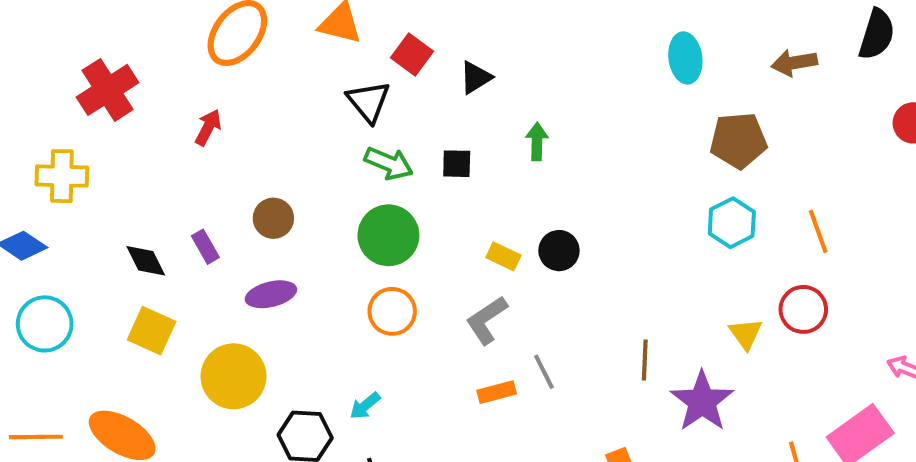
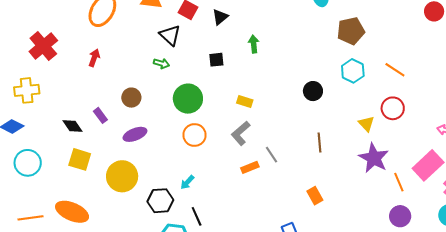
green arrow: (389, 163) -> (161, 64), moved, size x0.7
orange line: (818, 231) -> (395, 70), turned -30
black circle: (559, 251) -> (313, 91), moved
purple star: (702, 401) -> (374, 158), moved

